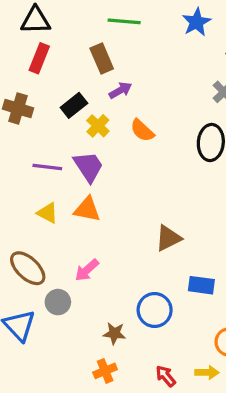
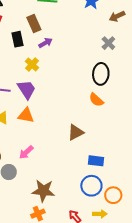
black rectangle: (74, 105) -> (18, 39), moved, turned -63
orange semicircle: (142, 130) -> (96, 100), moved
blue circle: (155, 310) -> (91, 186), moved
brown star: (114, 333) -> (43, 191), size x1.6

